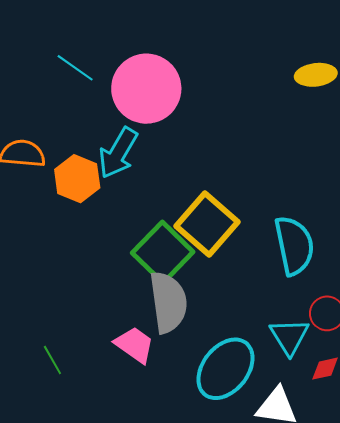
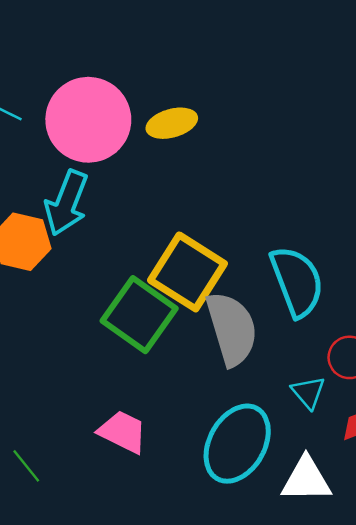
yellow ellipse: (316, 75) -> (172, 123), moved
gray semicircle: (168, 302) -> (232, 329), moved
cyan triangle: (289, 337) -> (308, 392), size x0.7

